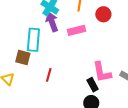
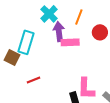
purple arrow: (52, 22) -> (59, 32), moved
red line: (49, 75) -> (34, 80), turned 40

